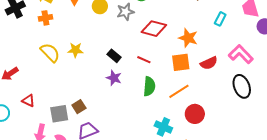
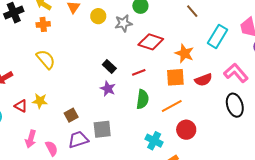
cyan rectangle: (220, 19) -> (218, 36), size x1.6
yellow star: (75, 50) -> (40, 101), moved
red line: (144, 60) -> (139, 72), turned -48
gray square: (59, 114) -> (102, 129), moved

